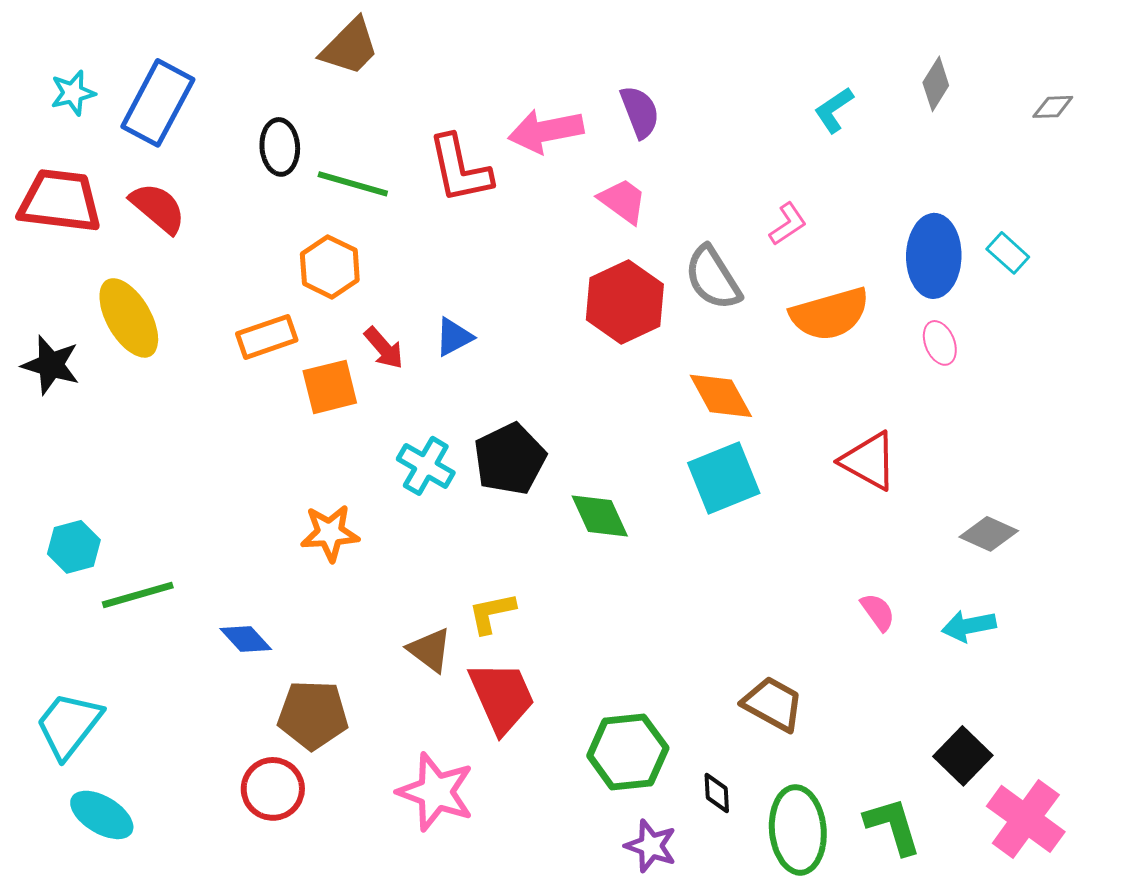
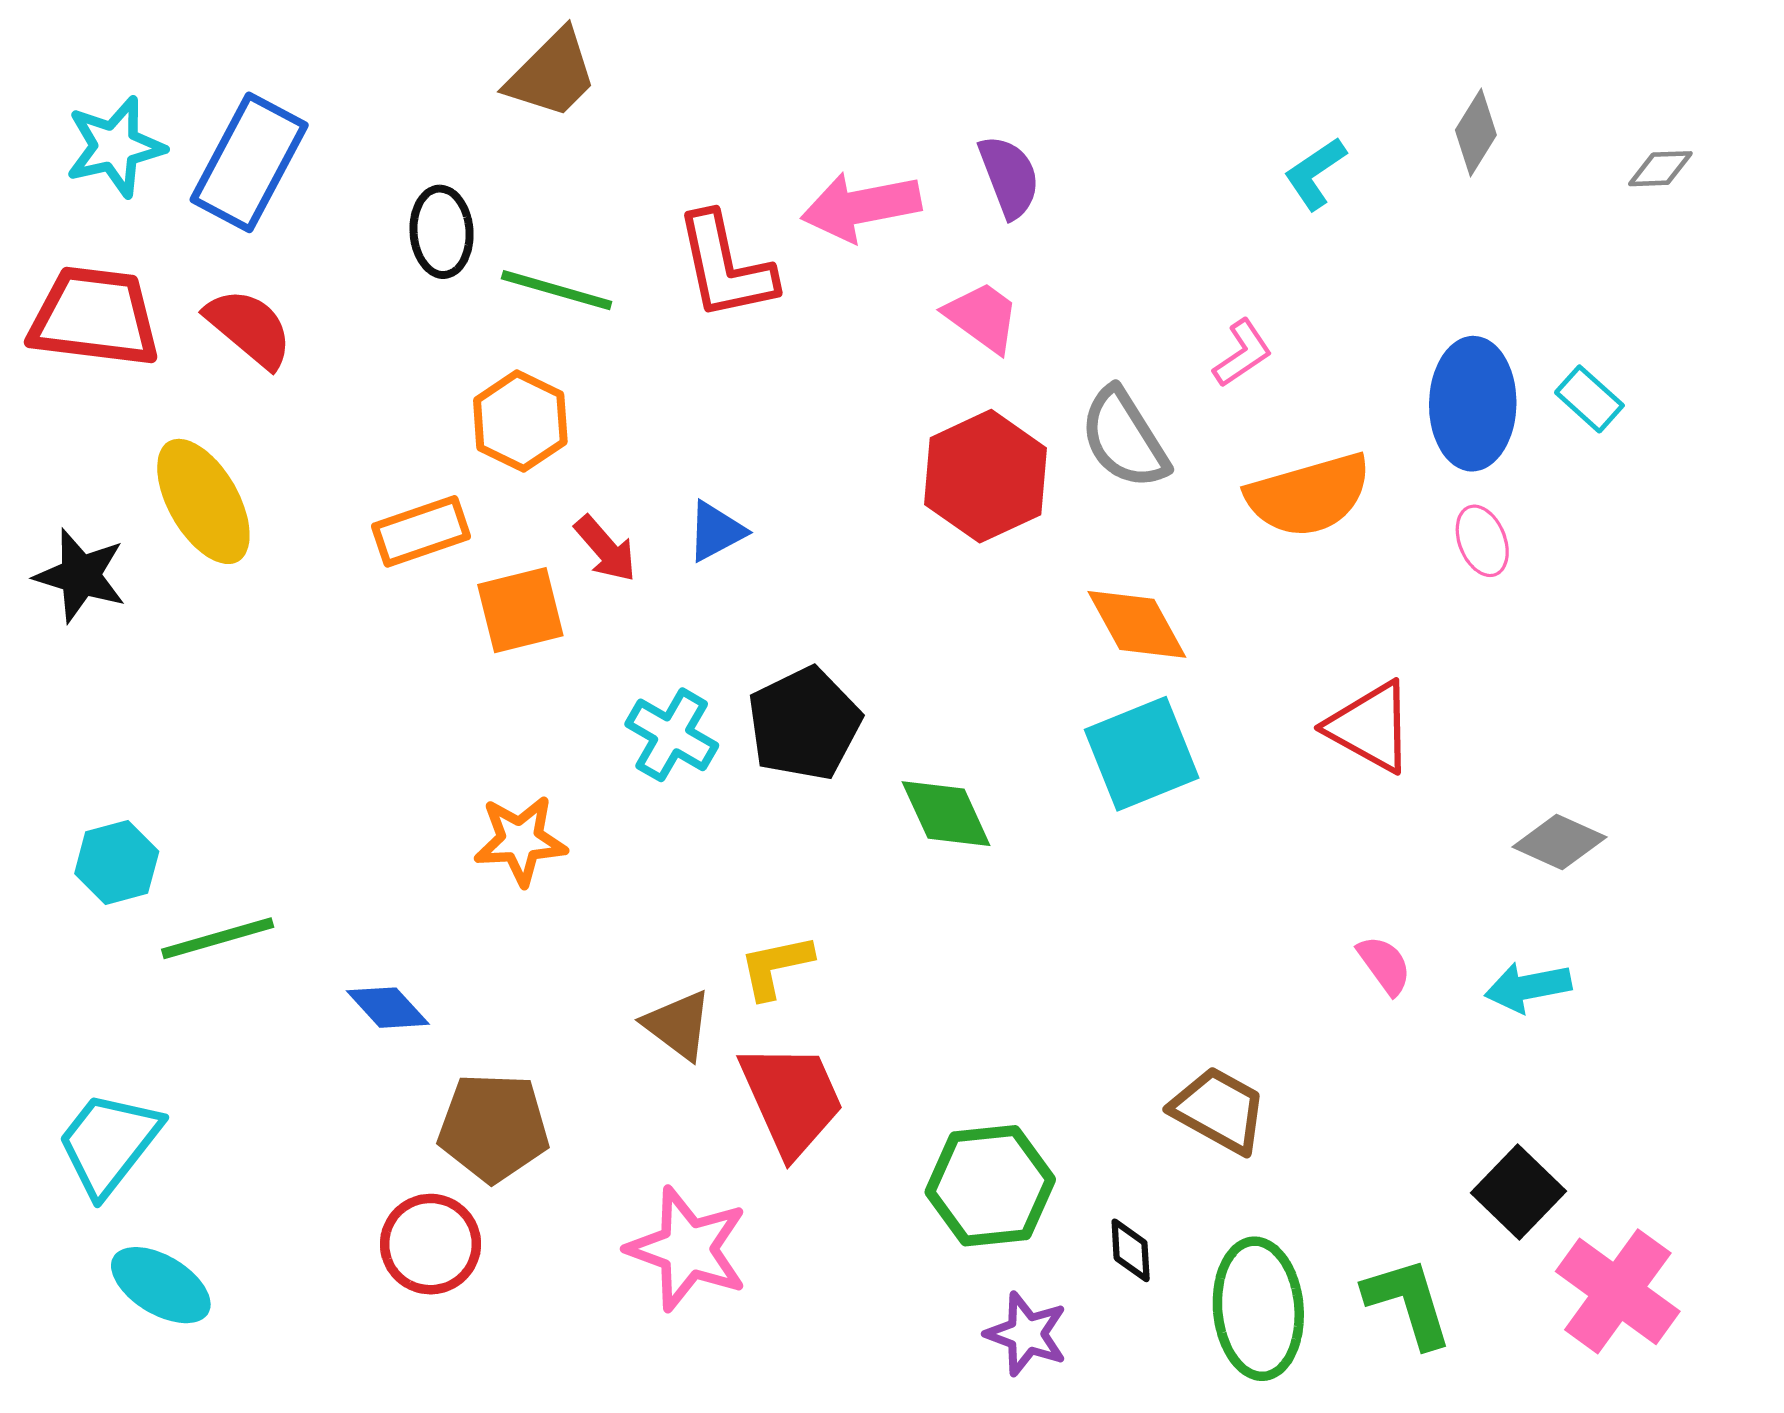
cyan star: (73, 93) -> (115, 147), size x1.4

